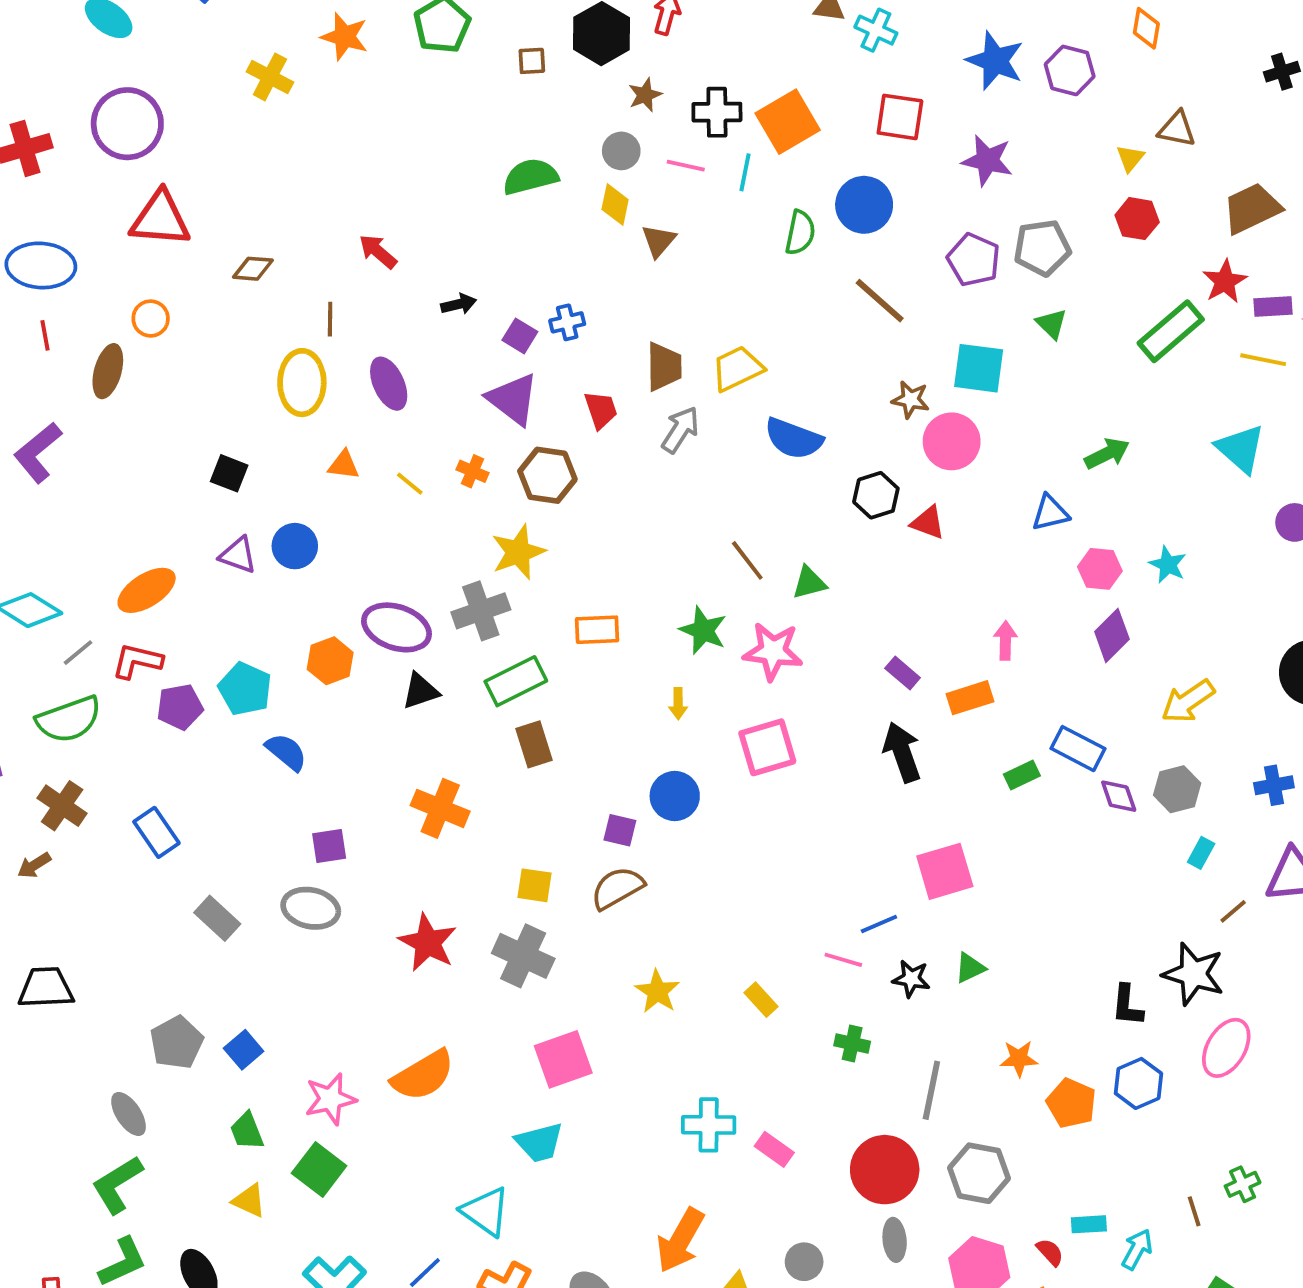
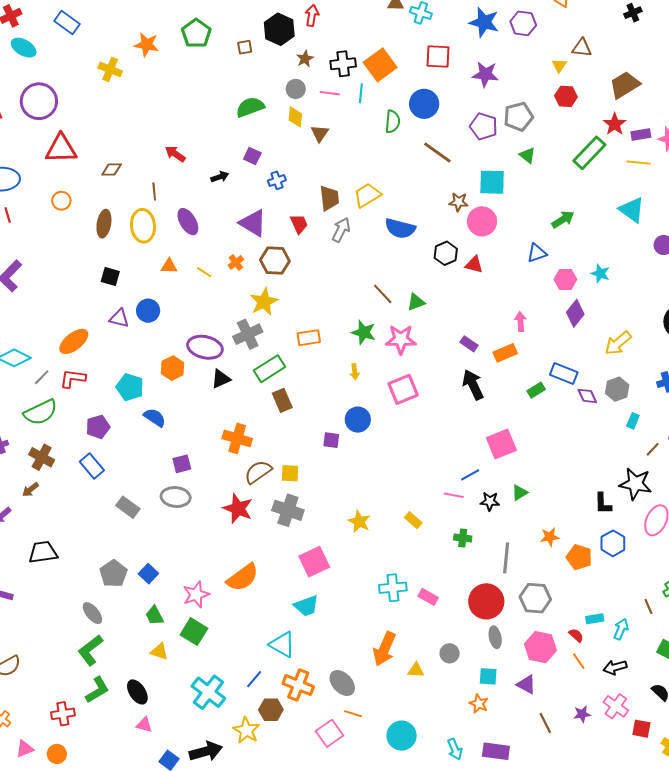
purple square: (520, 336) -> (252, 156), moved
brown ellipse: (108, 371) -> (104, 224), moved
orange cross: (472, 471) -> (236, 262), turned 35
purple pentagon: (180, 707) -> (98, 427), moved
brown semicircle: (617, 888) -> (258, 472), moved

